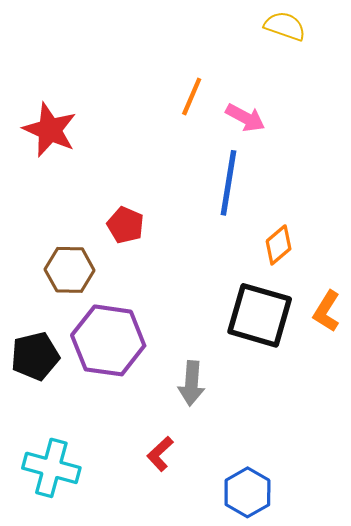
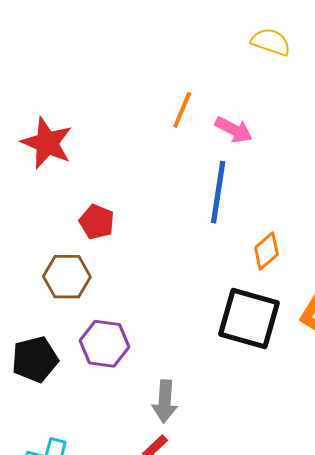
red pentagon: (125, 225) -> (97, 222), moved
purple hexagon: (108, 340) -> (105, 344), size x0.7
gray arrow: (191, 383) -> (165, 401), moved

